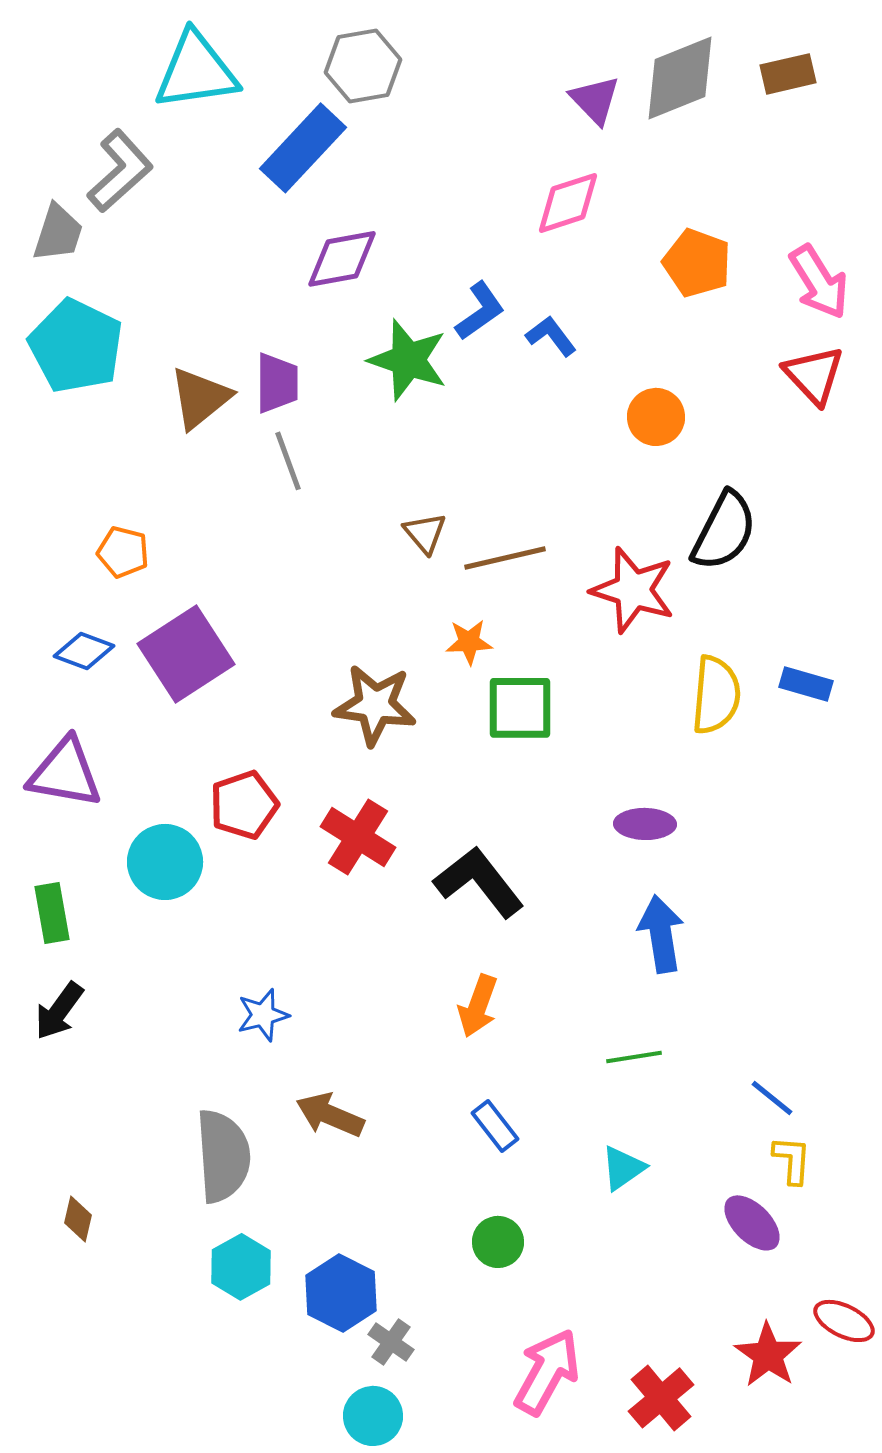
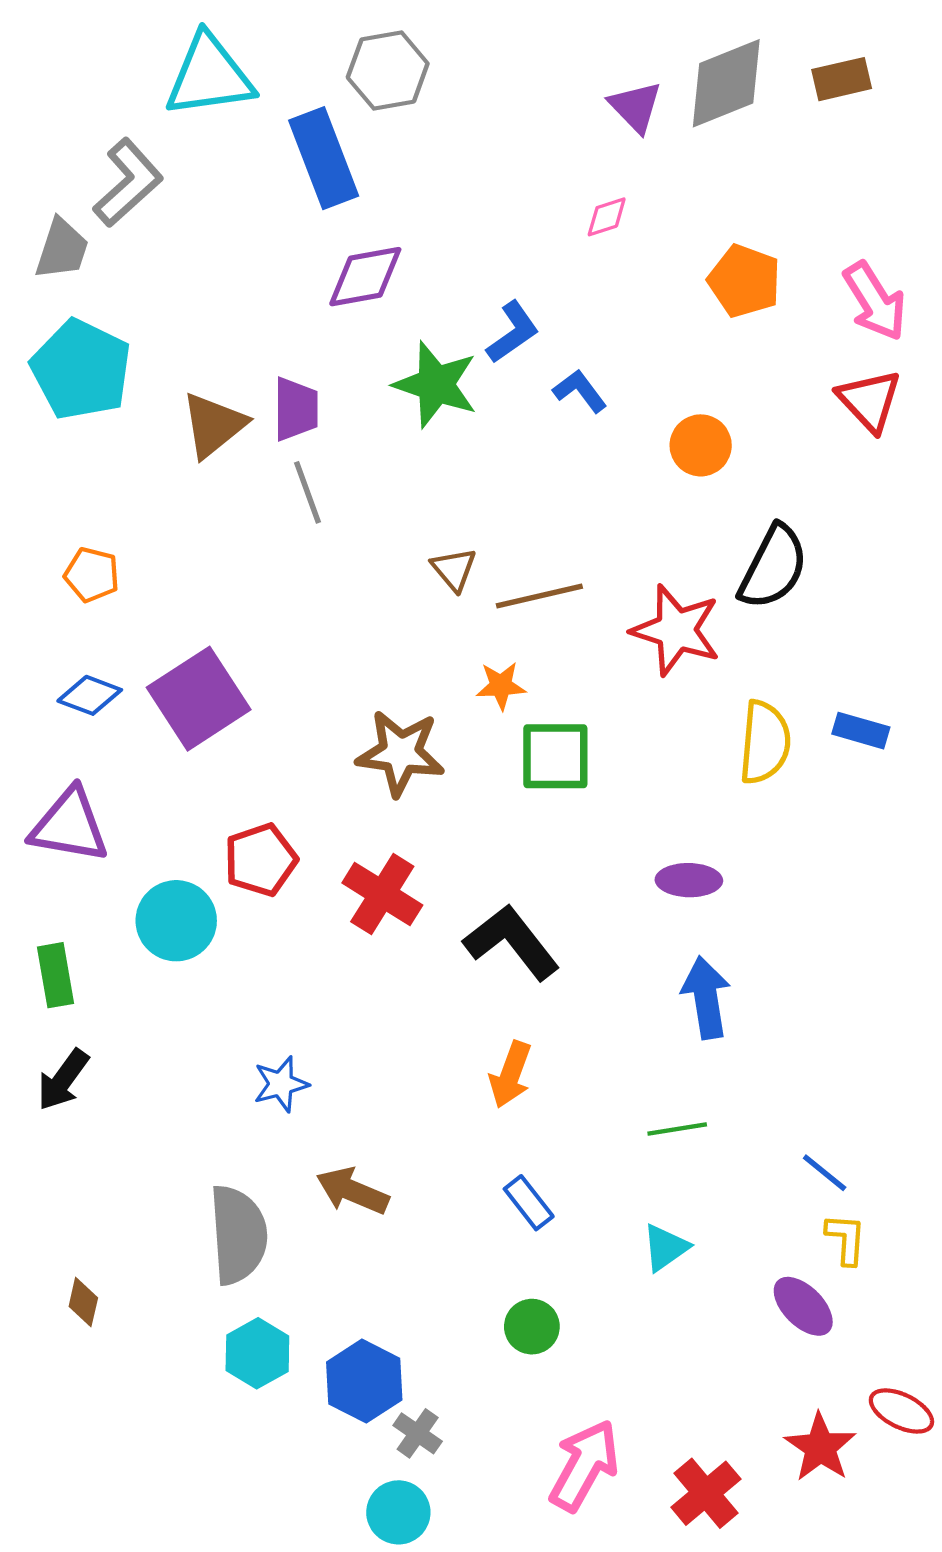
blue rectangle: (303, 148) -> (324, 158), turned -64
pink diamond: (568, 203) -> (607, 217), size x0.6
blue L-shape: (551, 336) -> (580, 391), moved
orange pentagon: (123, 552) -> (92, 575), moved

